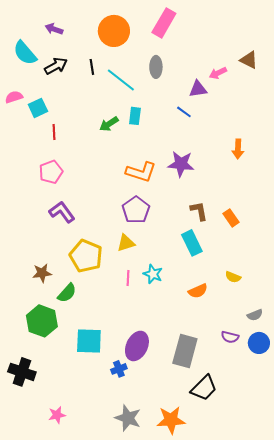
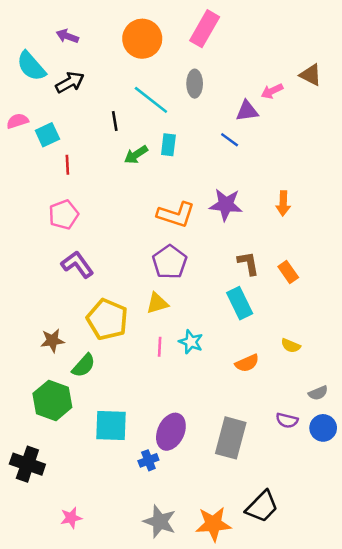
black line: (92, 67) -> (115, 121), moved
orange arrow: (238, 149) -> (283, 203), moved
black trapezoid: (204, 388) -> (262, 507), moved

